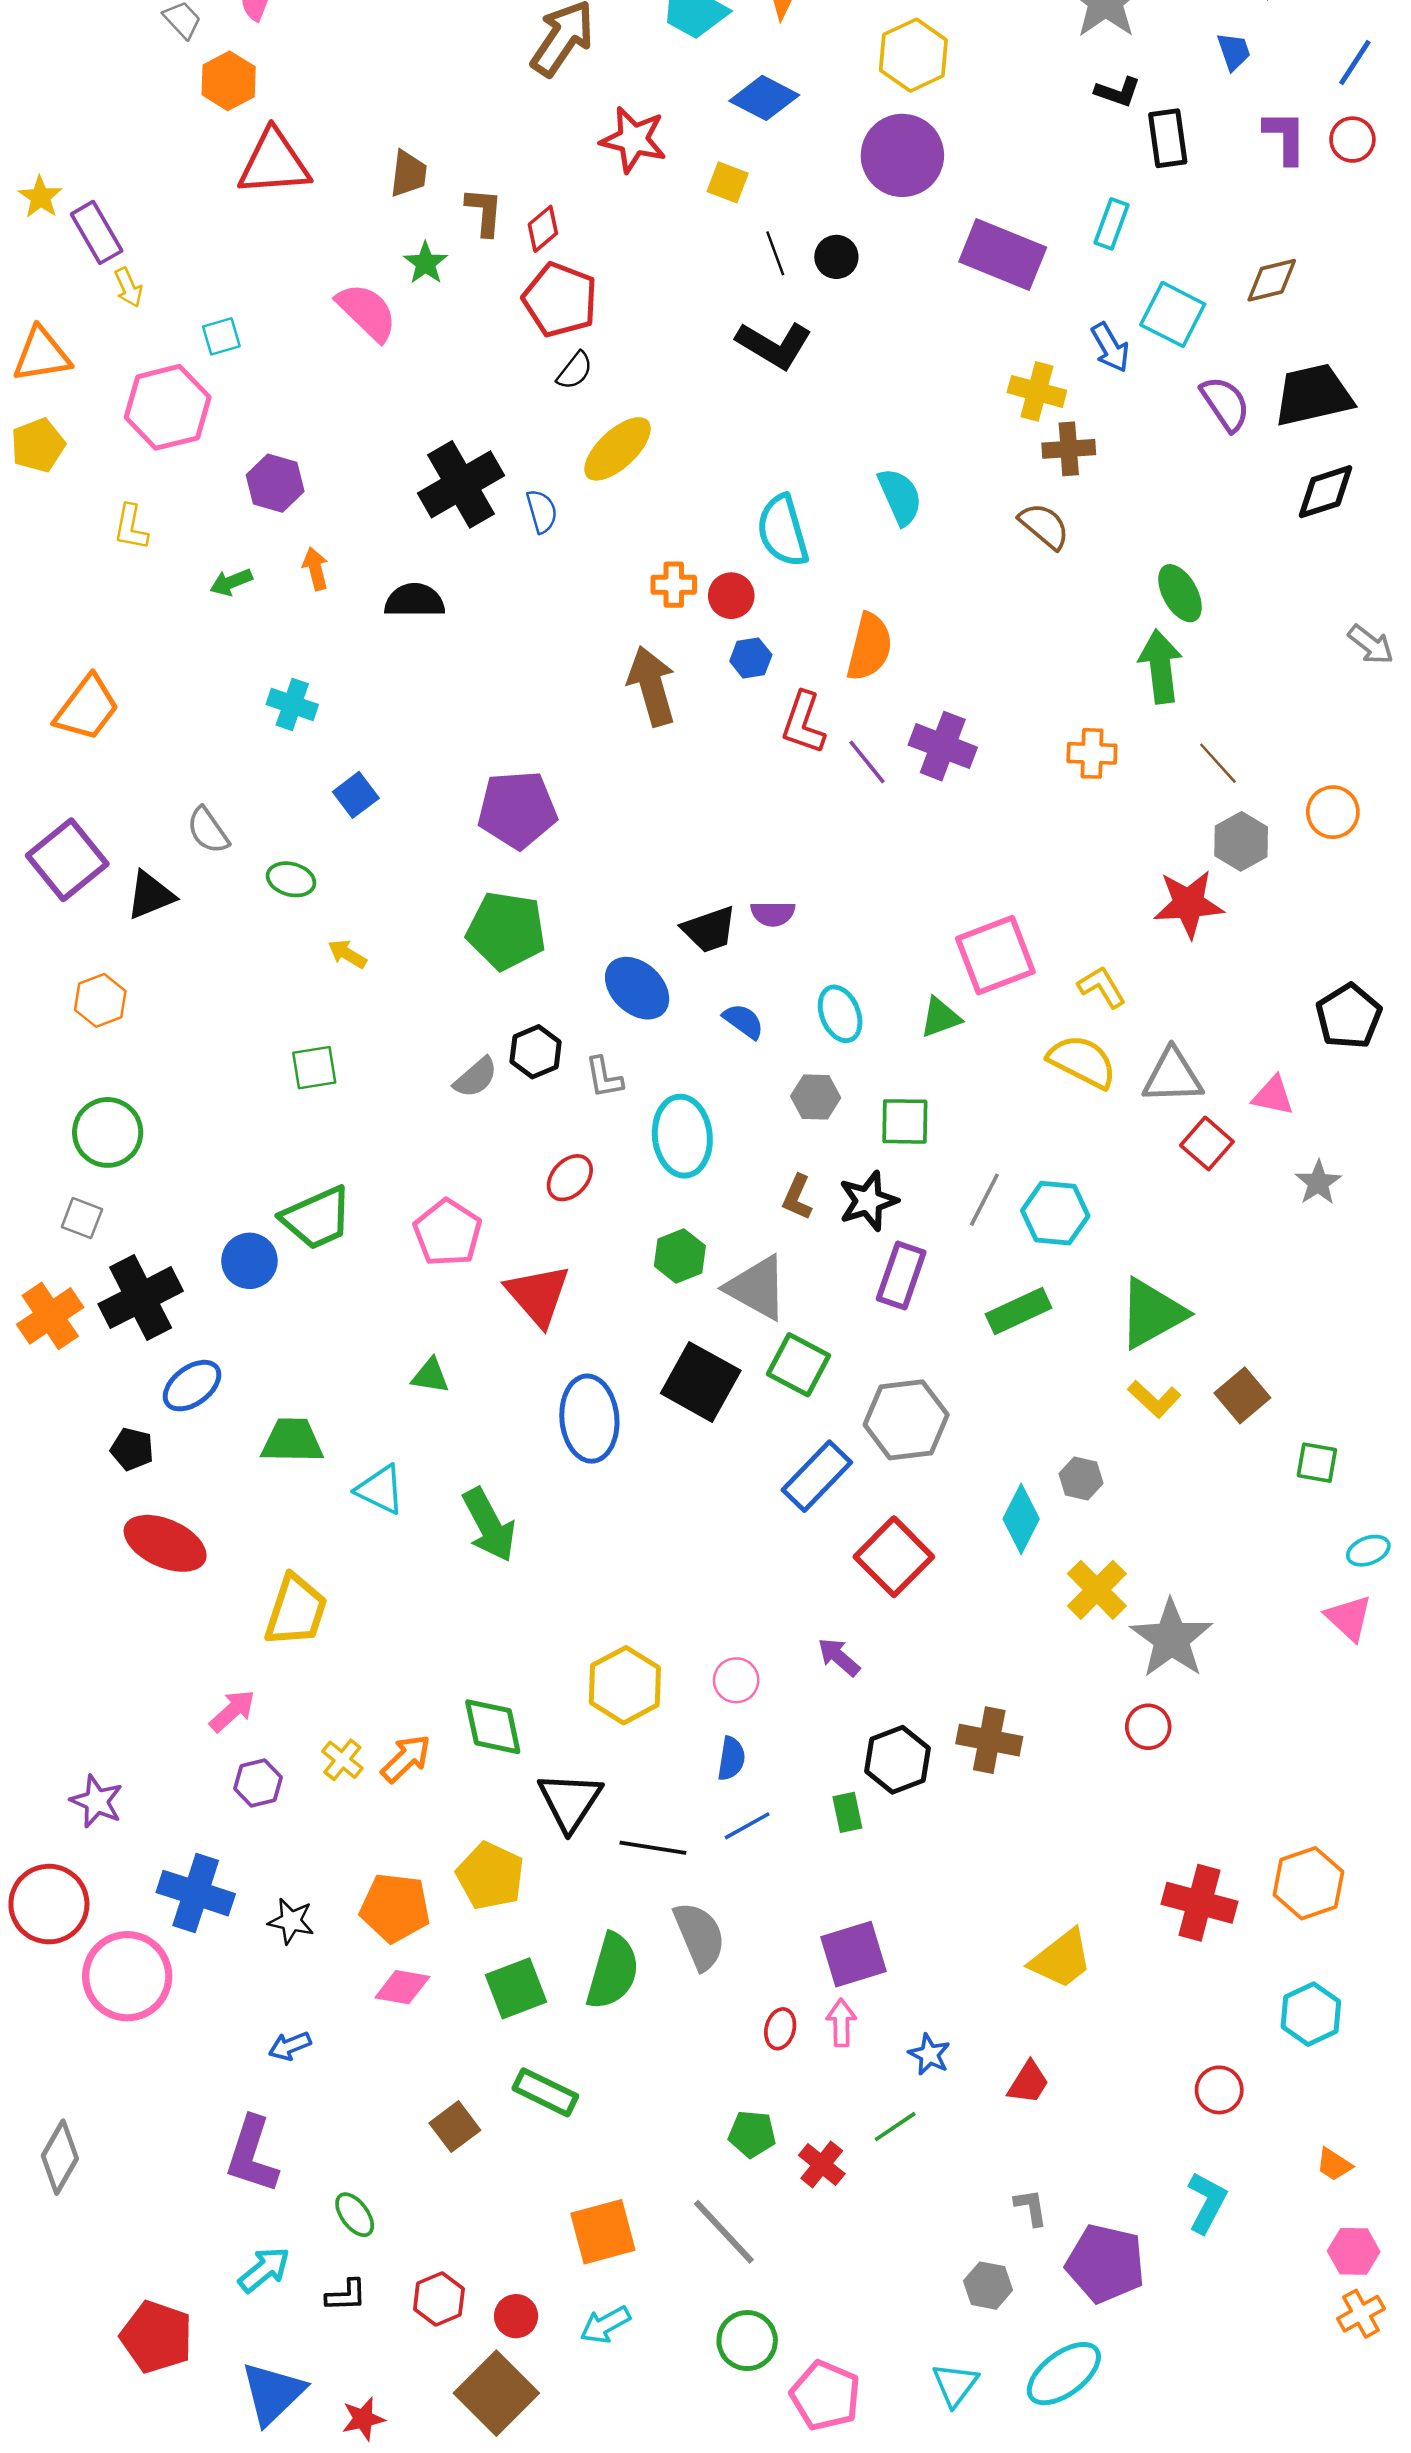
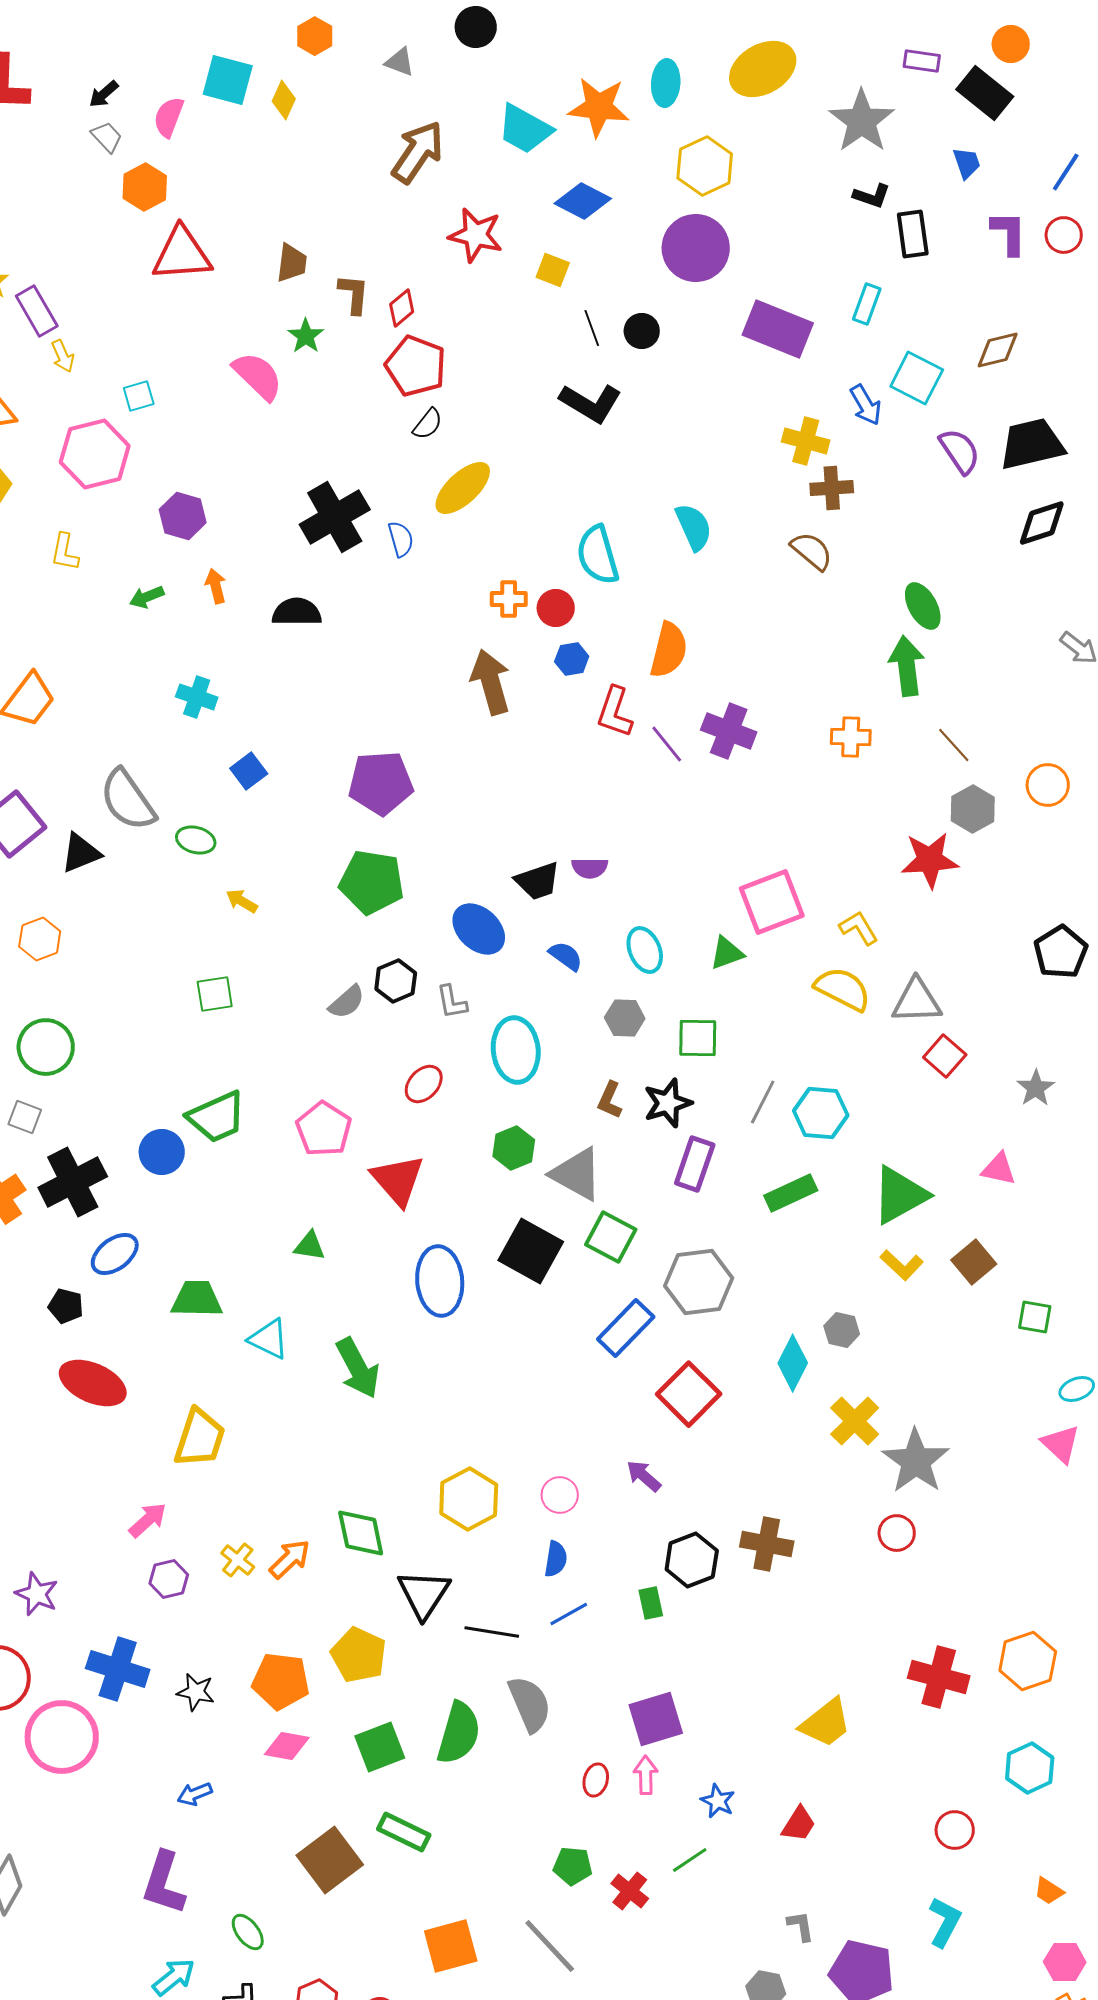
gray semicircle: (208, 830) -> (128, 800), size x1.6
pink triangle: (1273, 1096) -> (999, 1169), moved
brown square: (455, 2127) -> (330, 1860), size x1.6

